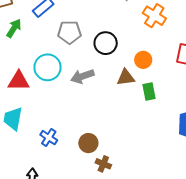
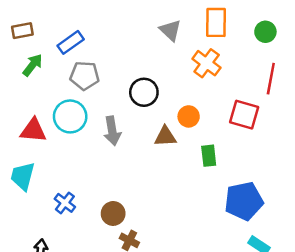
gray pentagon: (69, 32) -> (85, 76), moved
gray arrow: (82, 76) -> (112, 131), turned -85
green rectangle: (149, 91) -> (209, 156), moved

